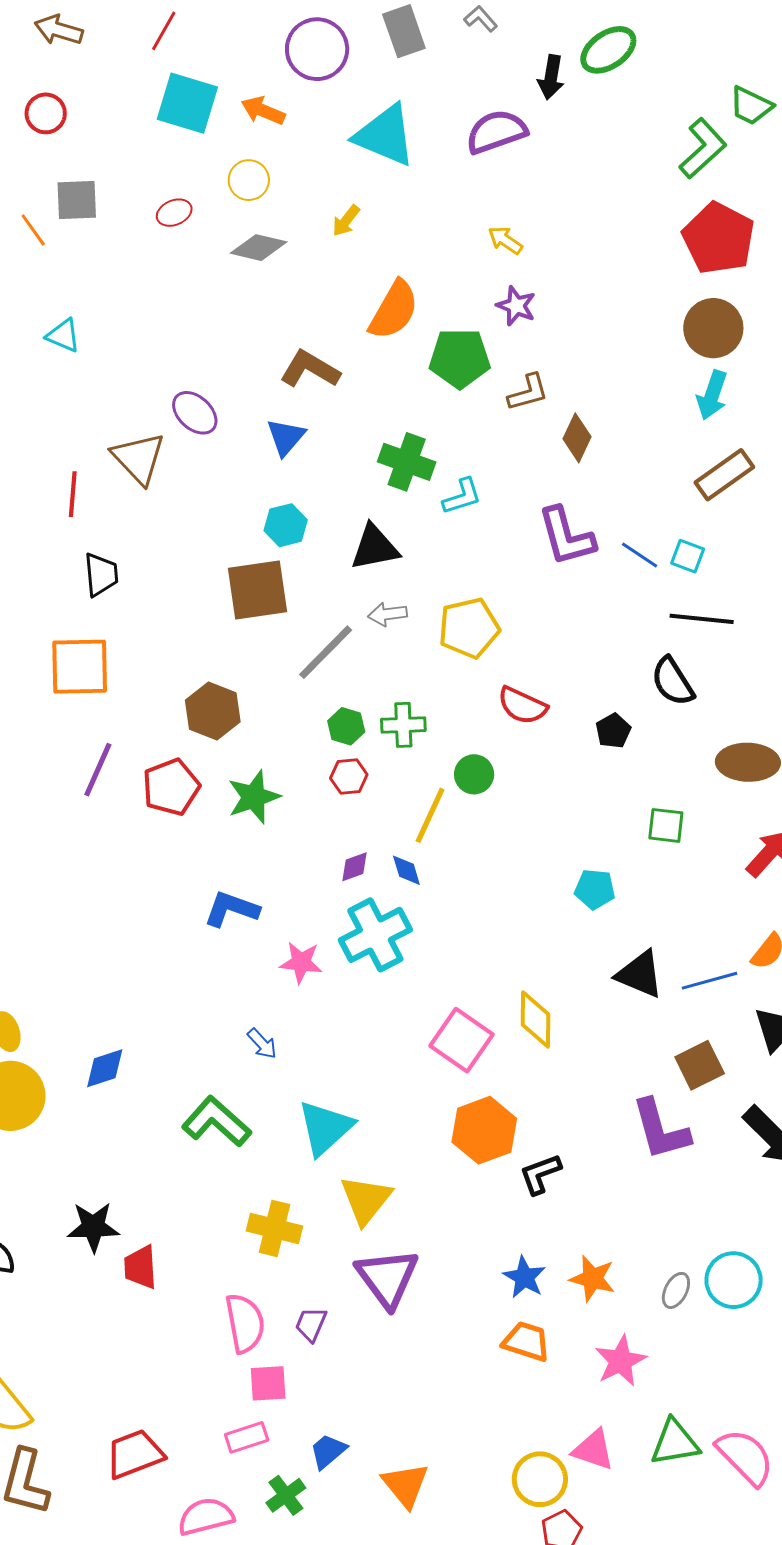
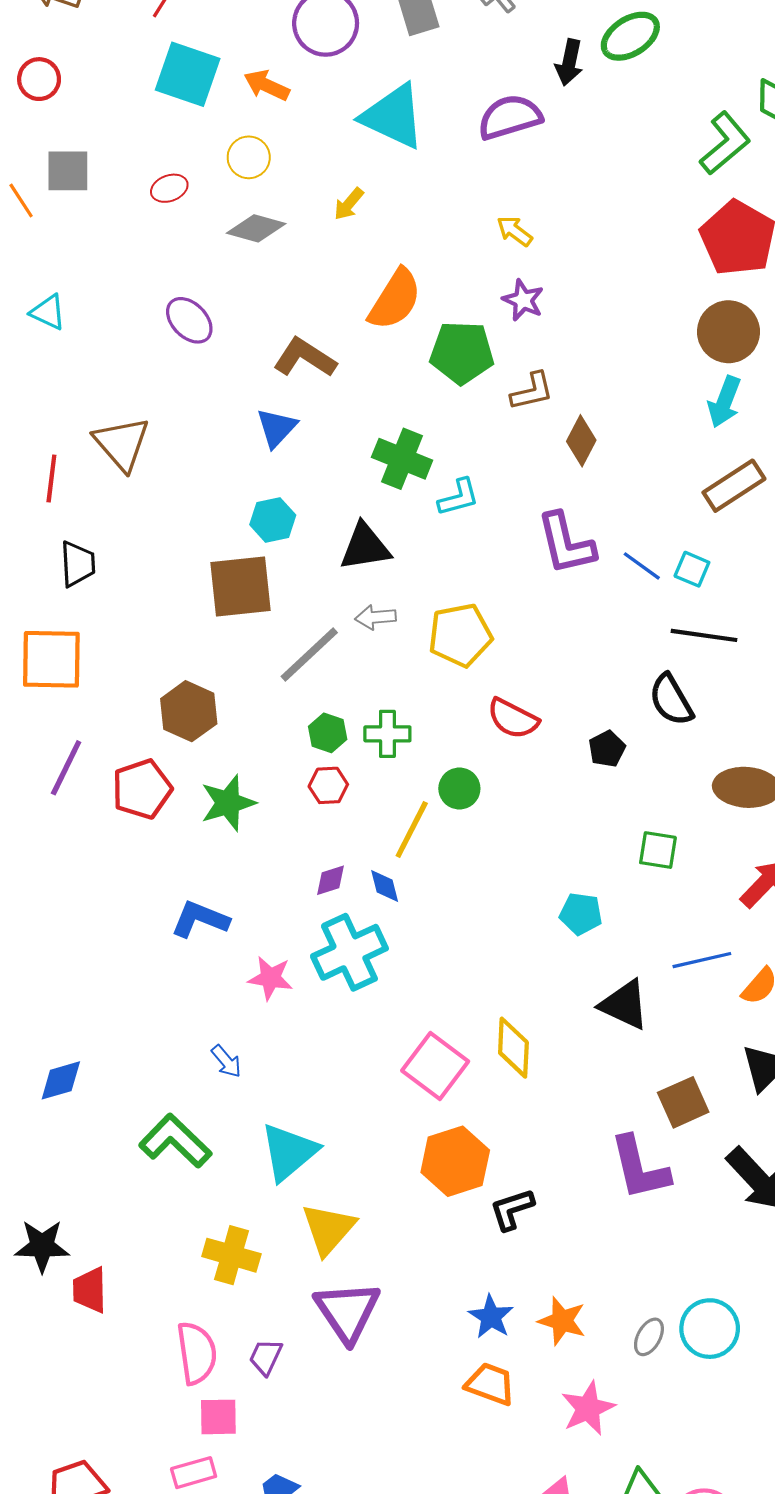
purple ellipse: (195, 413) -> (189, 320), moved
blue line: (710, 981) -> (702, 960), moved

